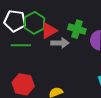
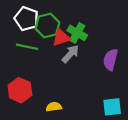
green cross: (77, 29) -> (77, 33), moved
gray arrow: (60, 43) -> (70, 54), turned -60

